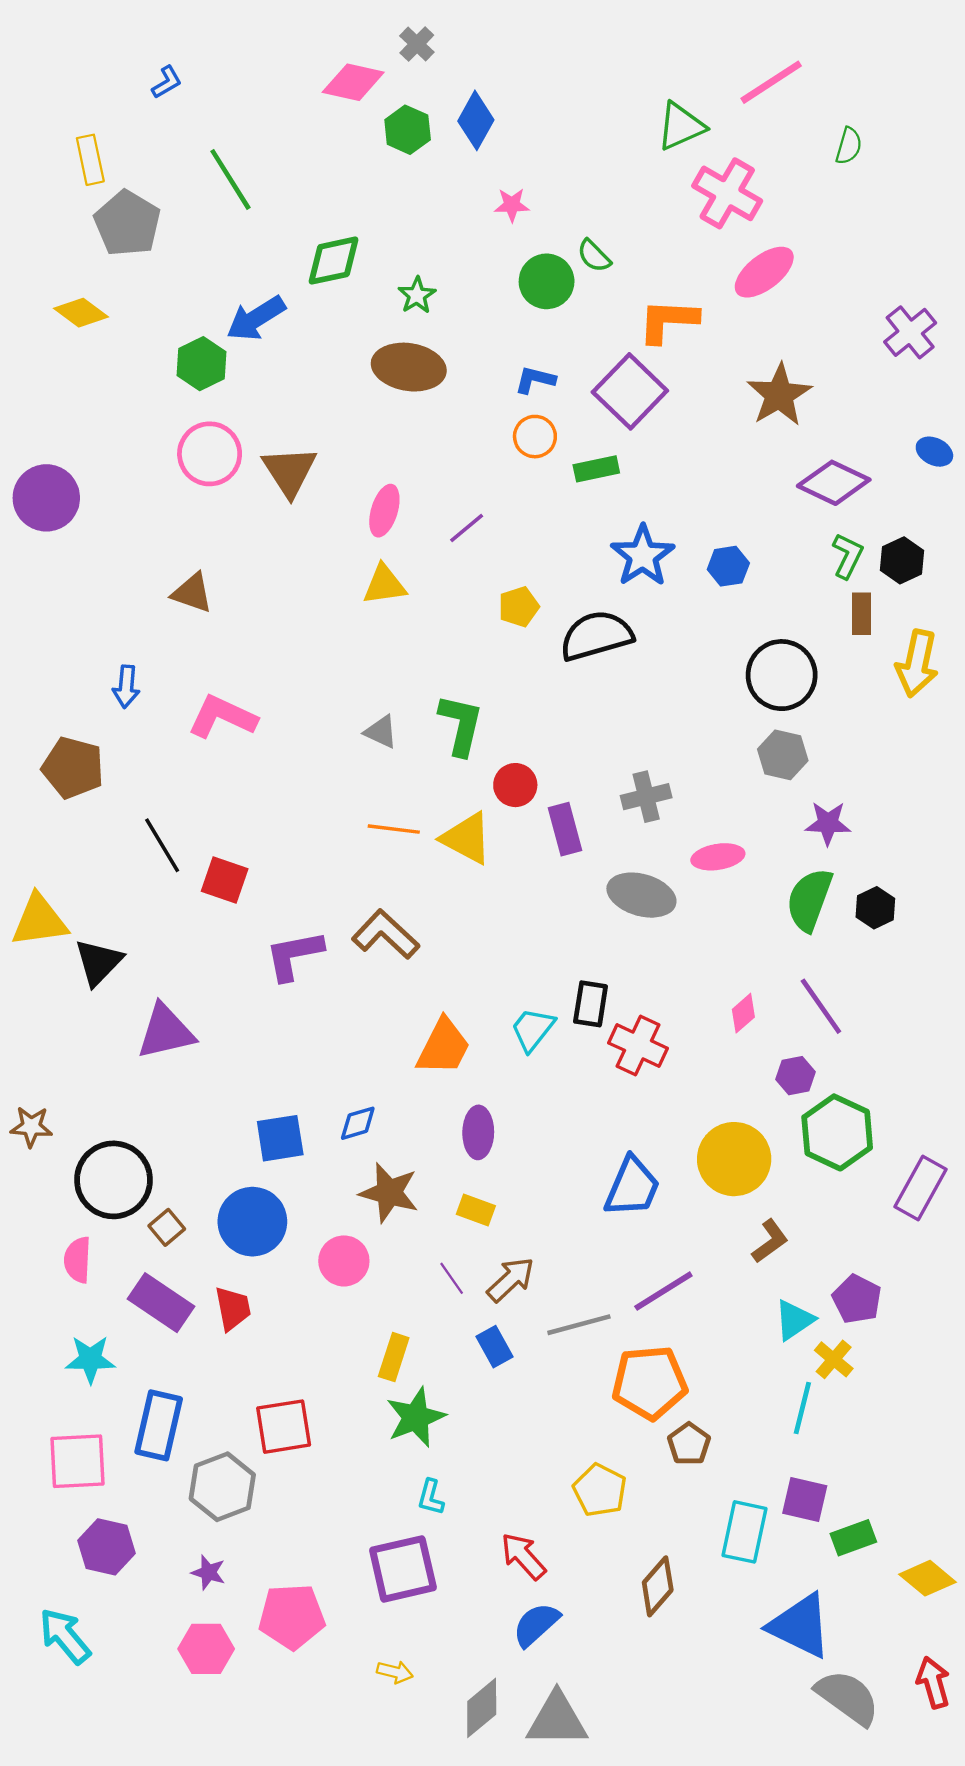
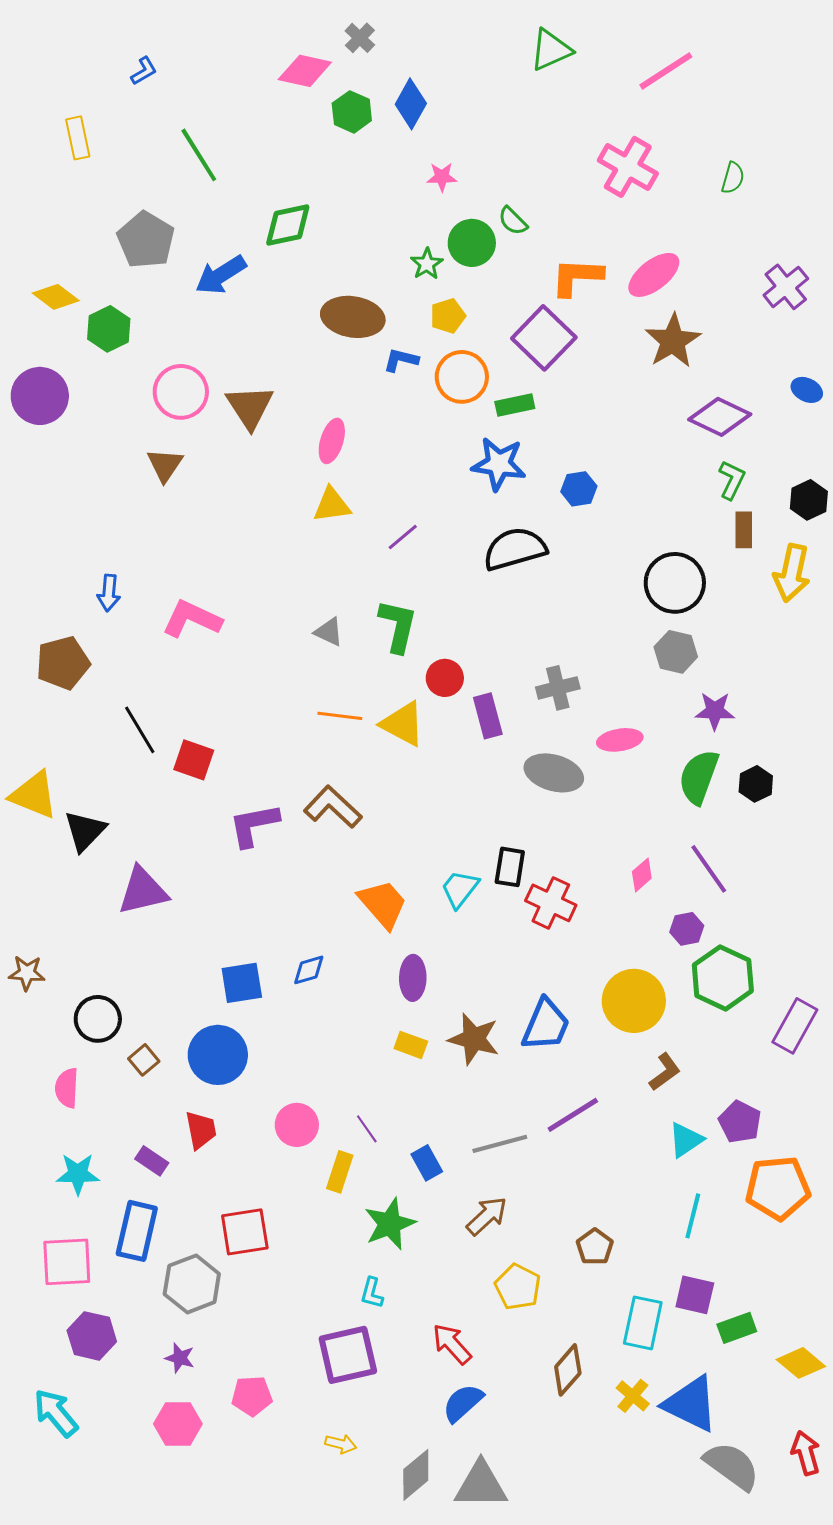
green triangle: (681, 126) -> (551, 50), moved
green semicircle: (849, 146) -> (733, 178), moved
gray pentagon: (127, 223) -> (146, 240), moved
pink ellipse: (764, 272) -> (654, 275), moved
green star: (417, 295) -> (427, 264), moved
yellow diamond: (81, 313) -> (56, 297), moved
green hexagon: (201, 364) -> (109, 329), moved
blue L-shape: (535, 380) -> (401, 360), moved
orange circle: (535, 437) -> (462, 377), size x1.4
purple circle: (46, 498) -> (40, 396), moved
purple line: (467, 528) -> (403, 537), moved
blue star: (643, 556) -> (499, 464), moved, turned -30
black hexagon: (902, 560) -> (809, 500), moved
blue hexagon: (728, 566) -> (579, 489), moved
brown triangle: (192, 593) -> (165, 465), moved, turned 45
yellow pentagon: (519, 607) -> (448, 316), moved
brown pentagon: (73, 768) -> (63, 663), turned -30
yellow triangle: (39, 921) -> (34, 795), turned 30
orange trapezoid: (443, 1047) -> (383, 904), turned -68
black circle: (113, 1180) -> (98, 1019), size x0.7
brown star: (389, 1193) -> (474, 1039), moved
pink circle: (344, 1261) -> (297, 1125), moved
purple line: (452, 1278) -> (367, 1129), moved
brown arrow: (511, 1279) -> (487, 1216), moved
purple rectangle: (161, 1303) -> (152, 1161), moved, size x0.6
yellow cross: (834, 1359) -> (633, 1396), moved
orange pentagon: (650, 1383) -> (778, 1188), moved
green star: (416, 1417) -> (390, 1224), moved
pink pentagon: (292, 1616) -> (252, 1396), size x0.7

